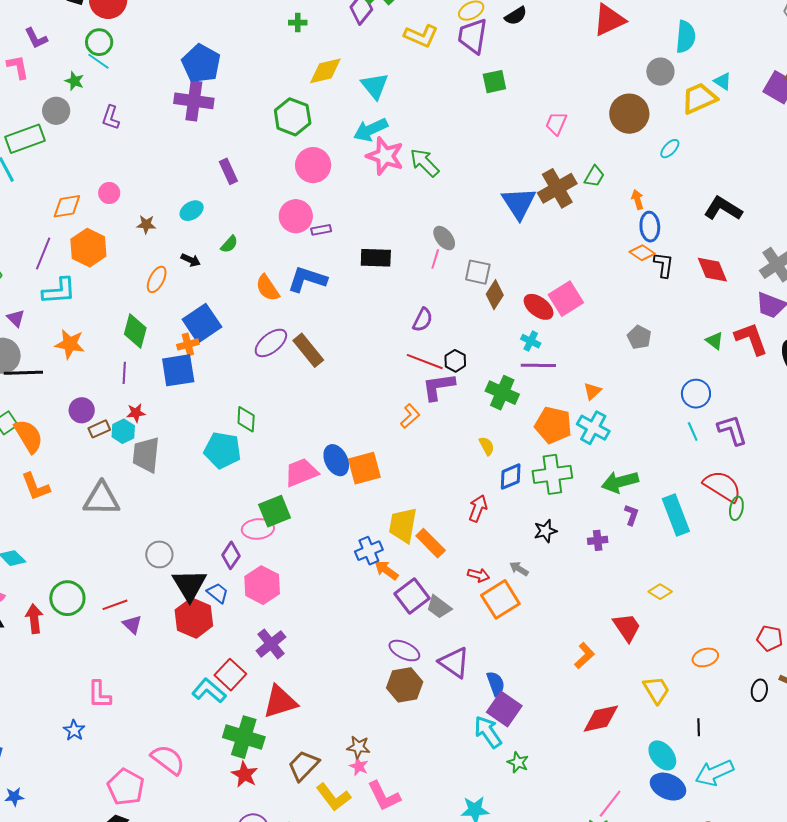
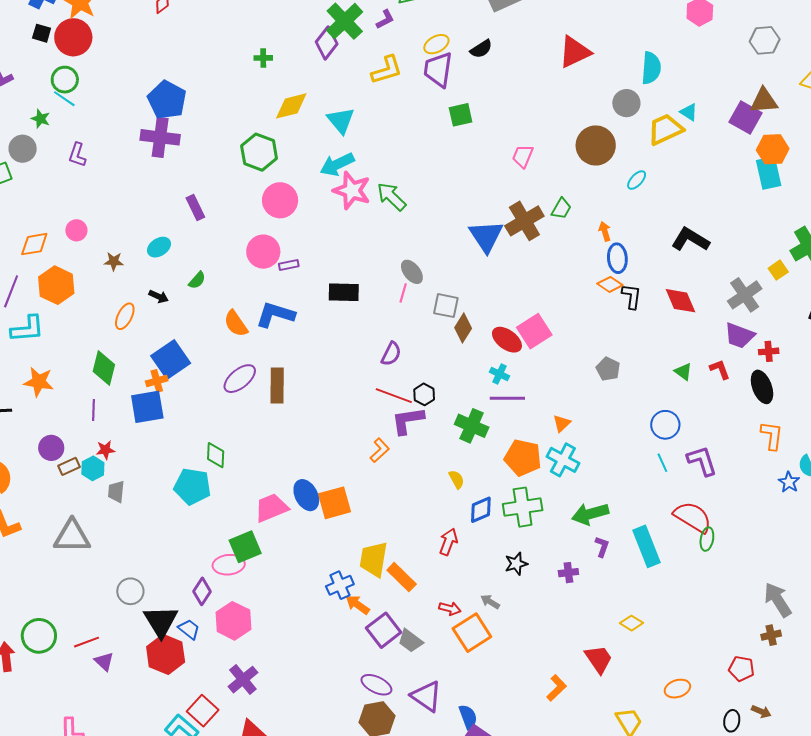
yellow L-shape: (421, 36) -> (387, 70), turned -40
red L-shape: (751, 339) -> (720, 369), size x0.6
brown rectangle: (308, 350) -> (277, 385), turned 40
gray trapezoid: (146, 455) -> (116, 492), size x0.6

